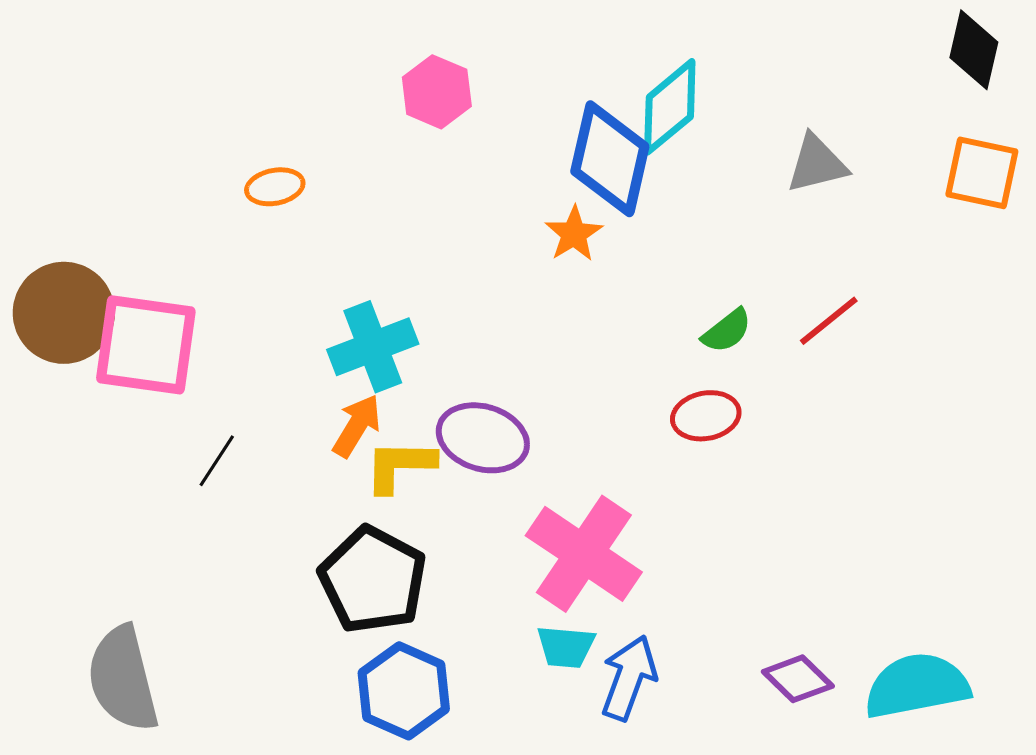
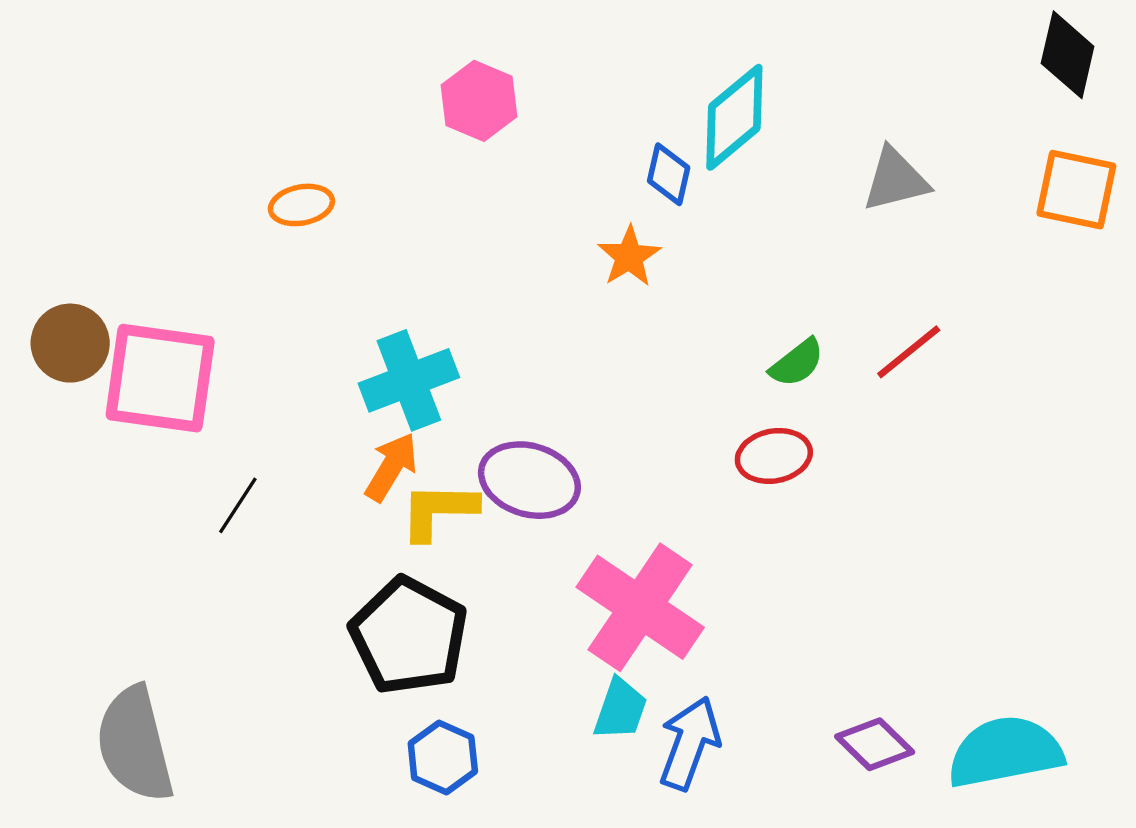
blue diamond: (610, 159) -> (669, 174), size x0.5
brown circle: (64, 313) -> (70, 343), size x0.7
cyan trapezoid: (566, 647) -> (620, 709), turned -76
blue hexagon: (404, 691) -> (443, 757), size x0.7

